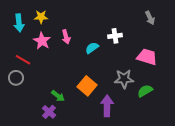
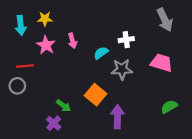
gray arrow: (150, 18) -> (165, 20), size x1.5
red line: (23, 60) -> (25, 66), turned -35
gray star: (124, 79) -> (122, 69), moved
green semicircle: (145, 91) -> (169, 107), moved

